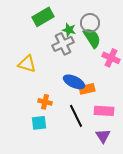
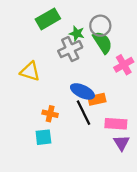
pink cross: (111, 58) -> (124, 65), turned 36
black line: (76, 116) -> (84, 113), moved
purple triangle: (103, 136) -> (121, 143), moved

